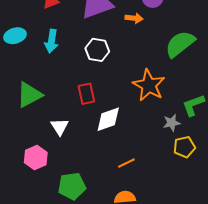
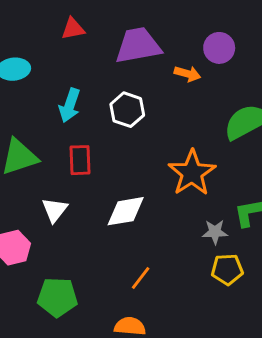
cyan arrow: (51, 41) -> (70, 105), moved
red rectangle: (86, 94) -> (80, 160), moved
orange line: (126, 163) -> (141, 278), turned -36

